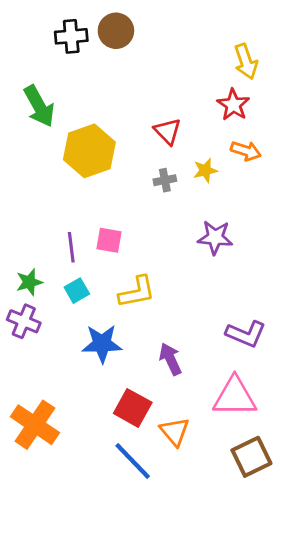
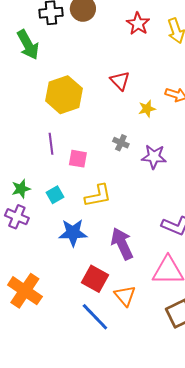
red star: (233, 105) -> (138, 24), moved
green arrow: (39, 106) -> (28, 45), moved
gray cross: (165, 180) -> (121, 143), moved, turned 35
purple line: (71, 247) -> (51, 144), moved
purple arrow: (170, 359) -> (122, 244), size x1.4

